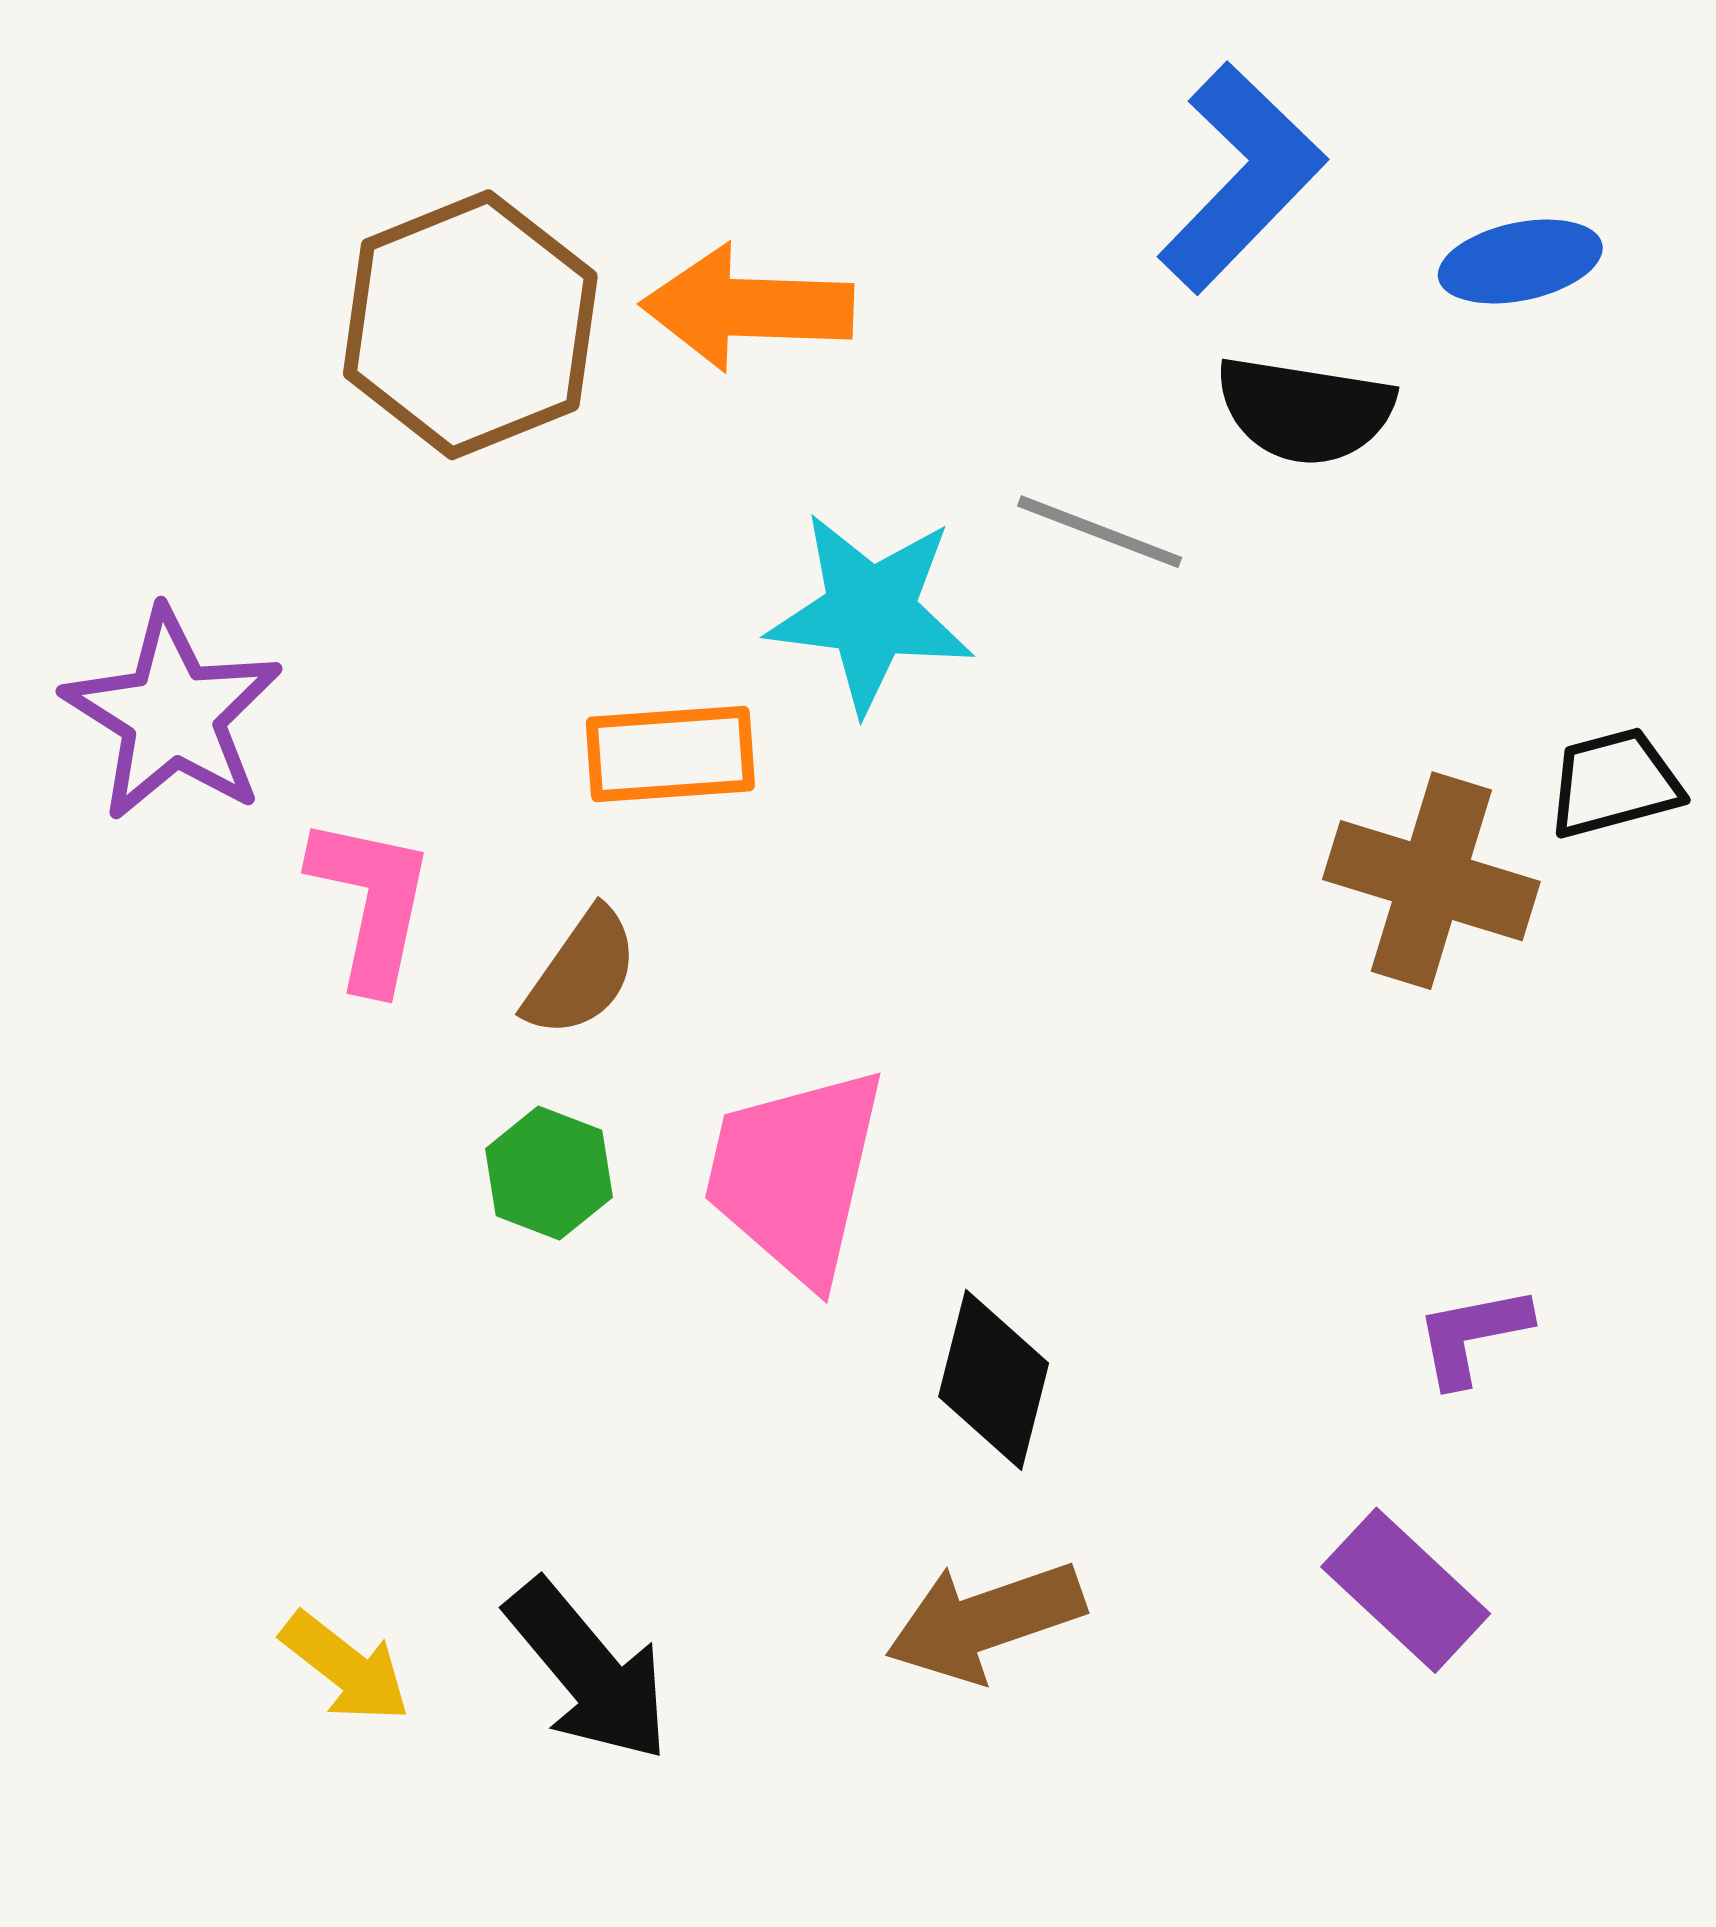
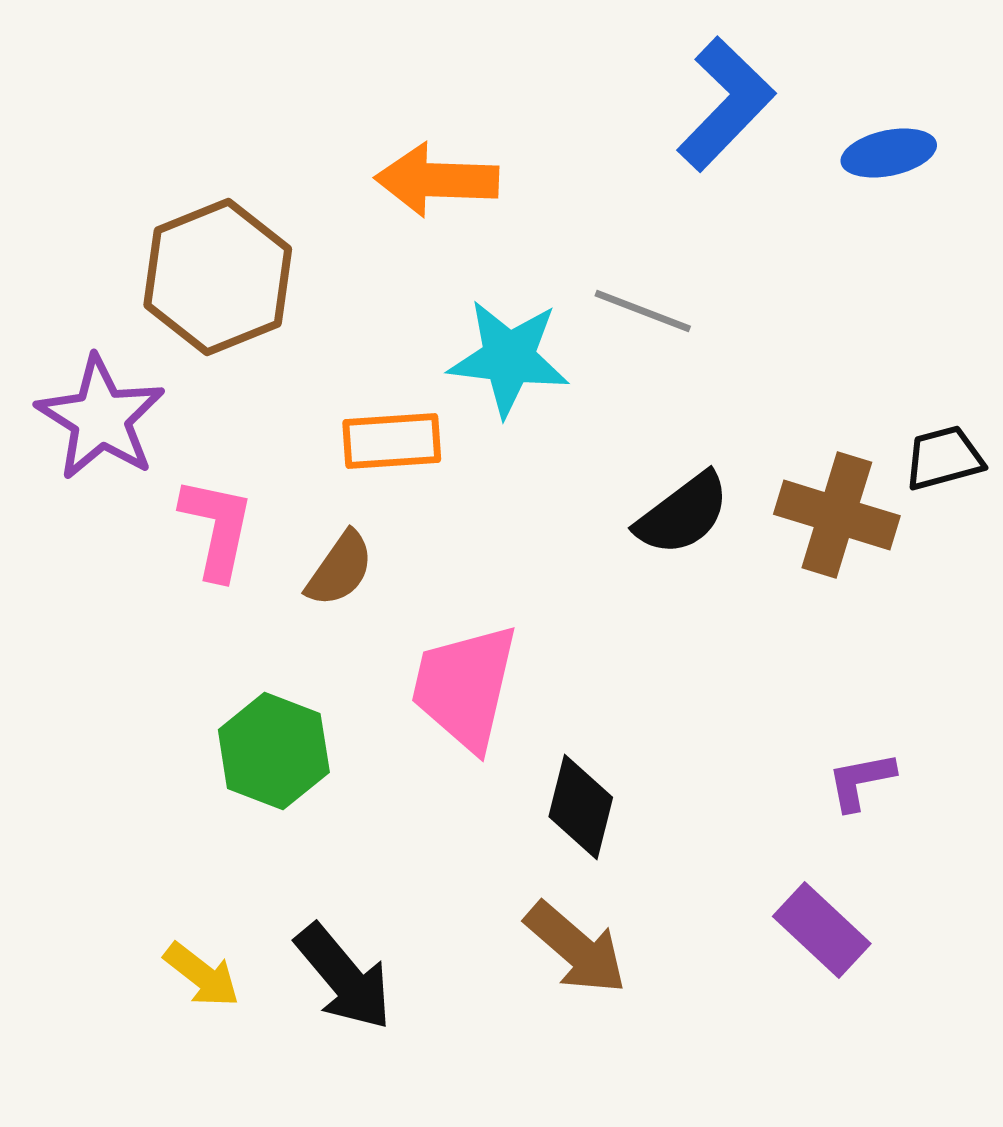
brown hexagon: (470, 325) -> (218, 277), moved
black semicircle: (1305, 410) -> (683, 514), moved, turned -46
green hexagon: (549, 1173) -> (274, 751), moved, size x1.5
brown arrow: (985, 1621) -> (576, 948), turned -120

